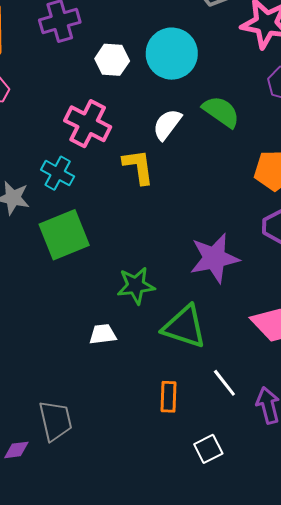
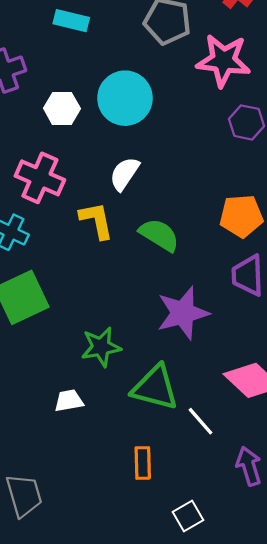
green semicircle: (221, 112) -> (159, 235), moved
white line: (224, 383) -> (201, 421), moved

